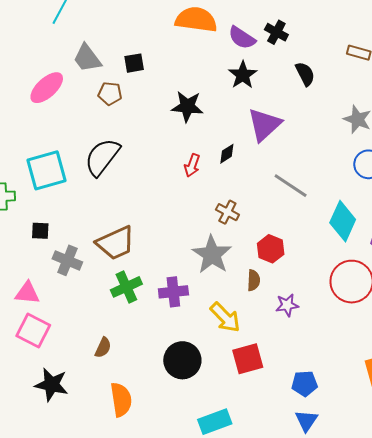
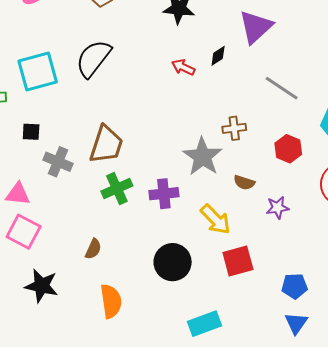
red arrow: (192, 165) -> (183, 67), turned 95
brown cross: (227, 212) -> (234, 128), moved, turned -35
brown trapezoid: (116, 243) -> (106, 145), turned -48
red hexagon: (271, 249) -> (288, 149), moved
brown semicircle: (254, 280) -> (244, 183), turned 105

